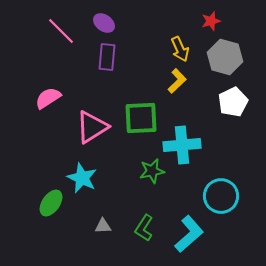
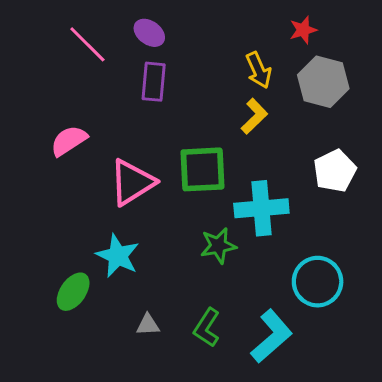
white pentagon: (233, 102) -> (335, 171), moved

